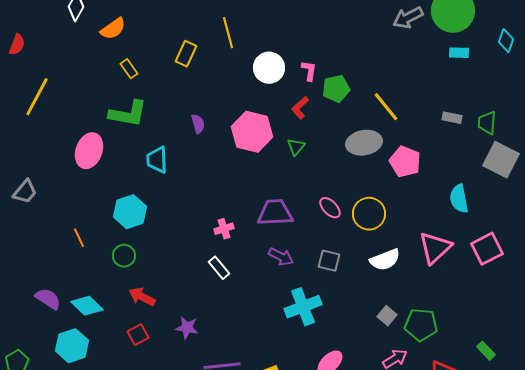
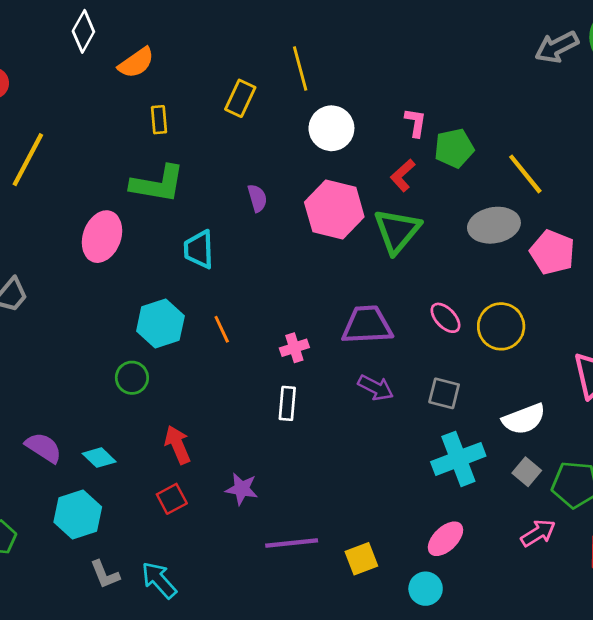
white circle: (269, 68) -> (331, 128), moved
yellow rectangle: (129, 69) -> (159, 120), turned 30
green triangle: (296, 147) -> (397, 231), size x1.8
orange line: (79, 238) -> (222, 329), moved
green circle: (124, 256) -> (132, 378), moved
white semicircle: (385, 260) -> (524, 419), moved
white rectangle: (219, 268) -> (287, 403), turned 45
red arrow: (142, 297) -> (178, 445), turned 40
cyan diamond: (87, 306) -> (99, 458), size x0.7
cyan cross: (303, 307) -> (458, 459), moved

